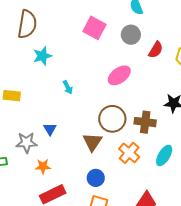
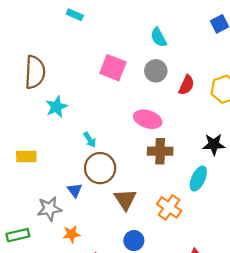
pink ellipse: (119, 75) -> (148, 119), turned 60
brown circle: (112, 119) -> (100, 168), moved
brown cross: (145, 122) -> (160, 151), moved
cyan ellipse: (164, 155) -> (198, 179), moved

